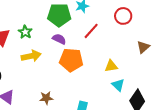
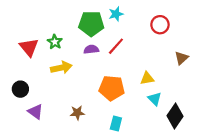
red line: (91, 31) -> (116, 46), moved
purple semicircle: (59, 39) -> (91, 49), turned -32
orange pentagon: (71, 60) -> (112, 88), moved

